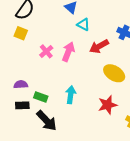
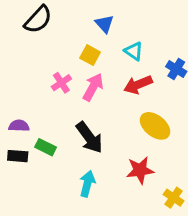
cyan triangle: (83, 24) -> (134, 51), moved
yellow square: (21, 33) -> (90, 55), moved
cyan arrow: (71, 95) -> (87, 184), moved
black arrow: (47, 121) -> (89, 138), moved

